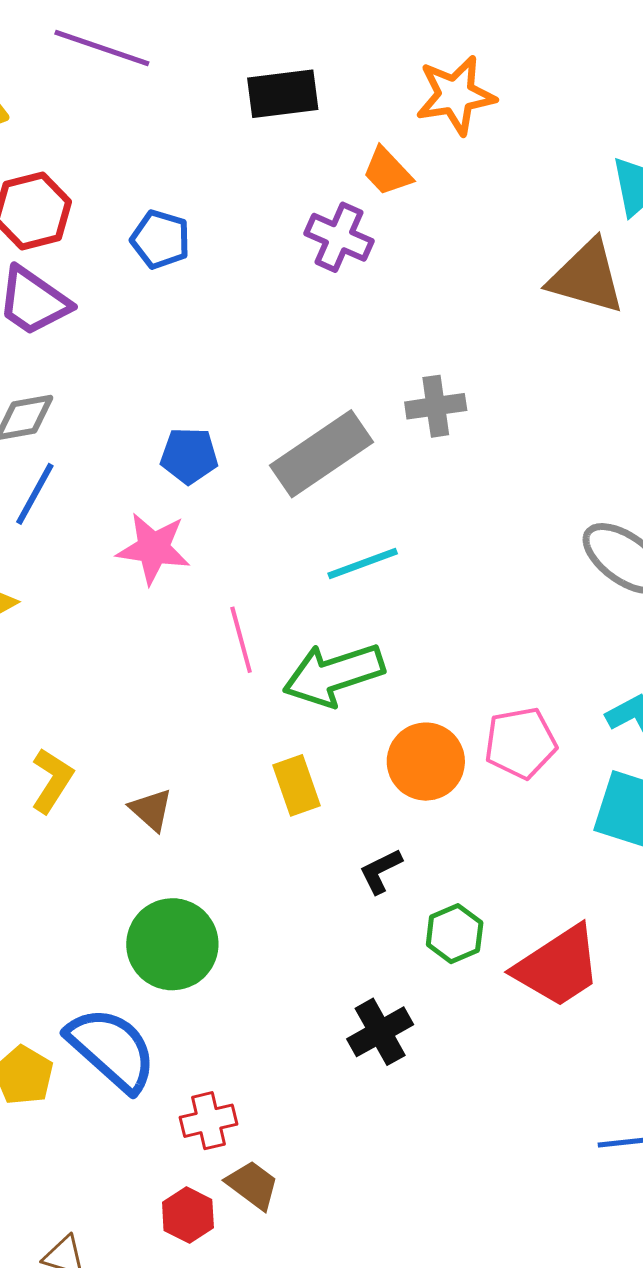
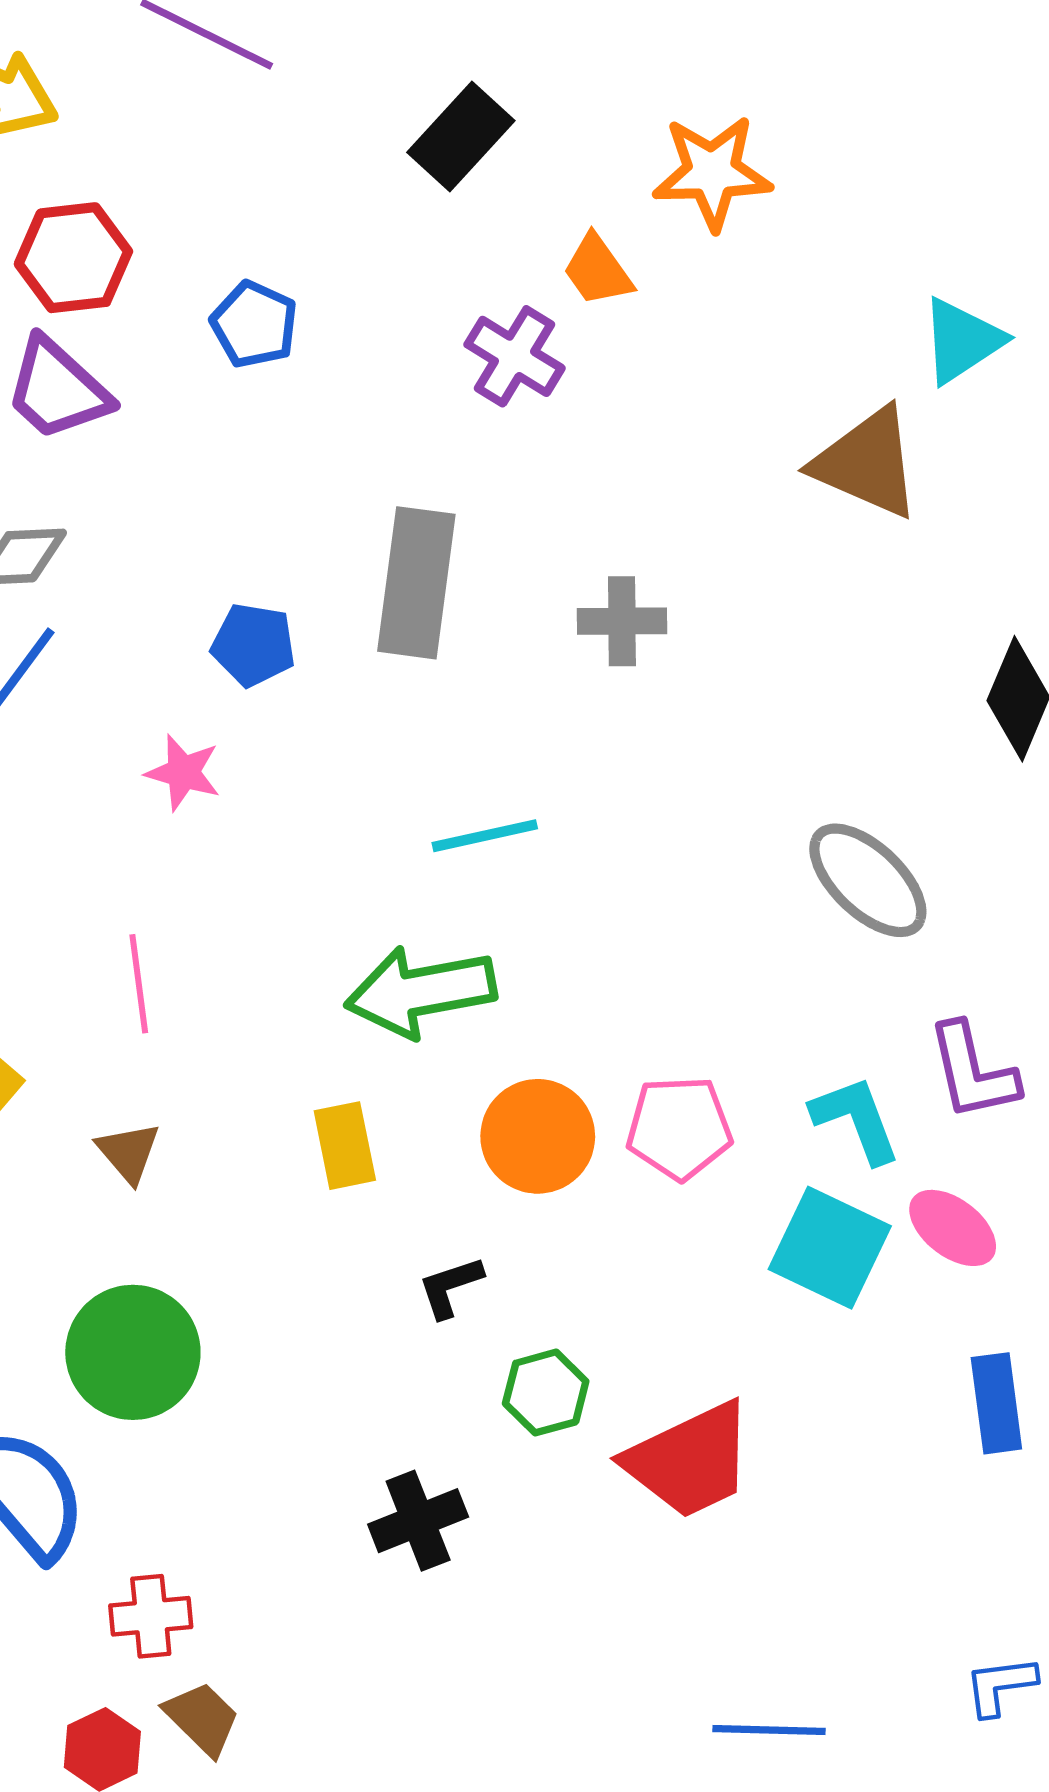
black rectangle: (283, 94) -> (461, 136), turned -48
gray rectangle: (322, 454) -> (416, 583), moved, turned -56
pink star: (153, 548) -> (183, 773), size x0.7
pink line: (241, 640) -> (139, 984), moved

